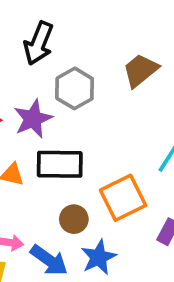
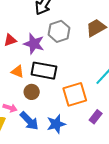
purple star: (33, 119) -> (34, 44), turned 30
brown circle: (74, 219) -> (32, 92), moved

